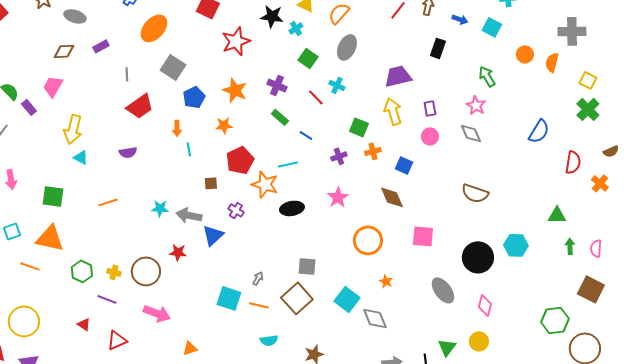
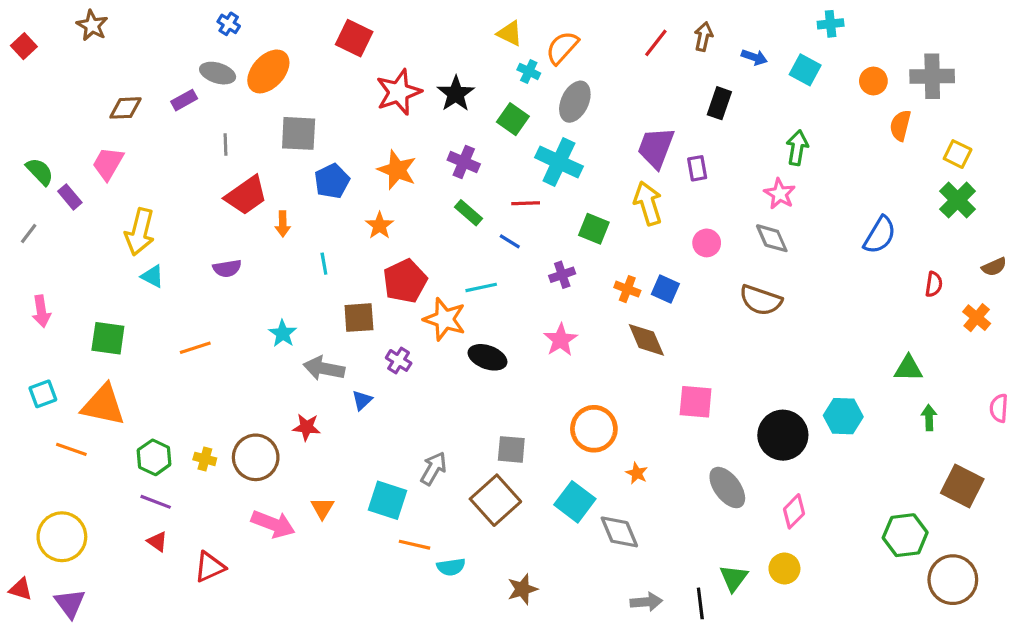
gray ellipse: (75, 16) -> (218, 73), moved
black star: (272, 16) -> (456, 94), moved, turned 30
cyan cross: (296, 28) -> (529, 71), moved, turned -32
orange circle: (525, 54) -> (873, 81), moved
gray square: (173, 67) -> (299, 133), turned -30
purple trapezoid: (398, 76) -> (656, 148), turned -56
green arrow: (487, 76) -> (797, 148), turned 40
cyan cross: (337, 85) -> (559, 162), size x1.8
red line: (316, 97) -> (526, 203), moved, turned -48
purple rectangle: (430, 108) -> (697, 168), moved
orange star: (224, 125) -> (380, 226), turned -30
orange arrow: (177, 128) -> (283, 224), moved
orange cross: (373, 151) -> (627, 289), moved, turned 35
red semicircle: (573, 162) -> (934, 284), size x0.7
brown square: (211, 183) -> (359, 318), size x1.5
brown semicircle: (475, 193) -> (761, 300), moved
cyan star: (160, 208) -> (283, 333), moved, turned 30
black ellipse: (292, 208) -> (488, 357), turned 30
blue triangle: (213, 235) -> (362, 400), size x0.6
orange circle: (368, 240) -> (594, 429), moved
pink semicircle: (596, 248) -> (999, 408), moved
gray arrow: (258, 278) -> (434, 468), size x1.5
purple line: (107, 299) -> (156, 502), moved
orange line: (259, 305) -> (414, 545), moved
pink diamond: (485, 305) -> (794, 511), turned 30
orange triangle: (190, 348) -> (322, 508), moved, turned -42

